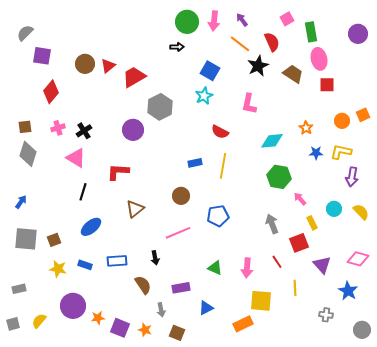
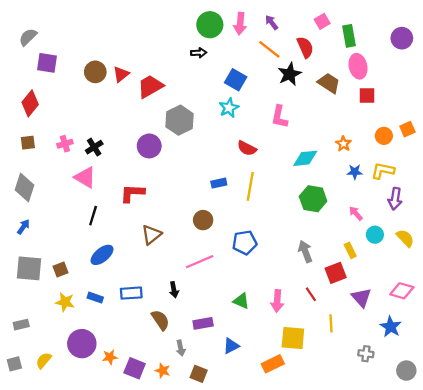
red diamond: (51, 92) -> (30, 103), moved
gray diamond: (28, 154) -> (25, 188), moved
pink arrow: (300, 199) -> (356, 213), moved

